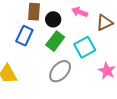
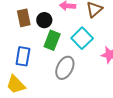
blue rectangle: (24, 36) -> (23, 56), moved

